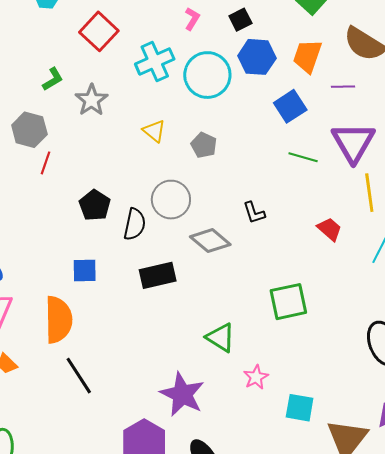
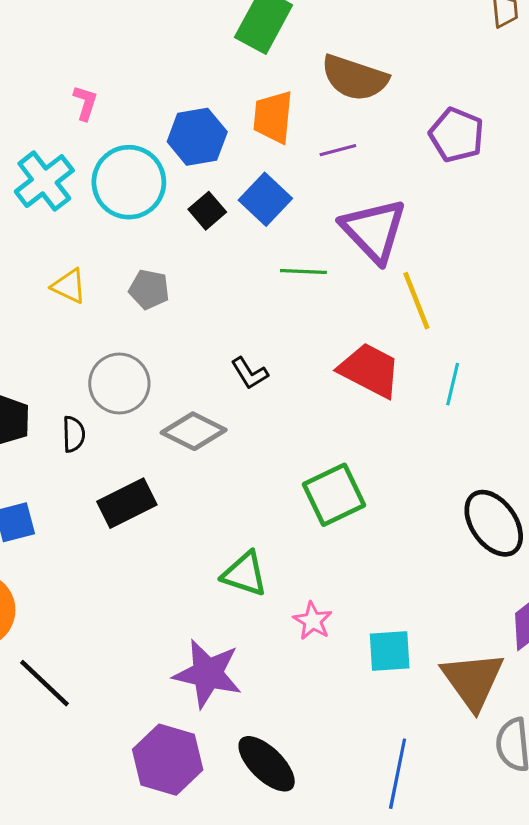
black square: (240, 20) -> (207, 211), moved
black semicircle: (135, 224) -> (74, 434), size x0.7
red trapezoid: (330, 229) -> (370, 370), size x1.6

